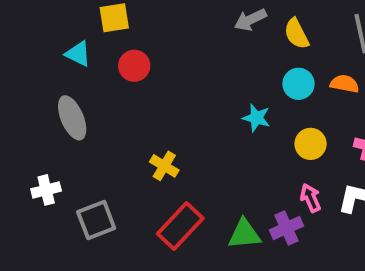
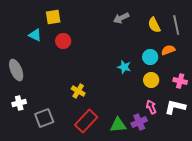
yellow semicircle: (296, 34) -> (154, 25), moved
cyan circle: (298, 84) -> (150, 57), moved
orange semicircle: (345, 84) -> (168, 50), turned -32
gray ellipse: (72, 118) -> (16, 70), moved

